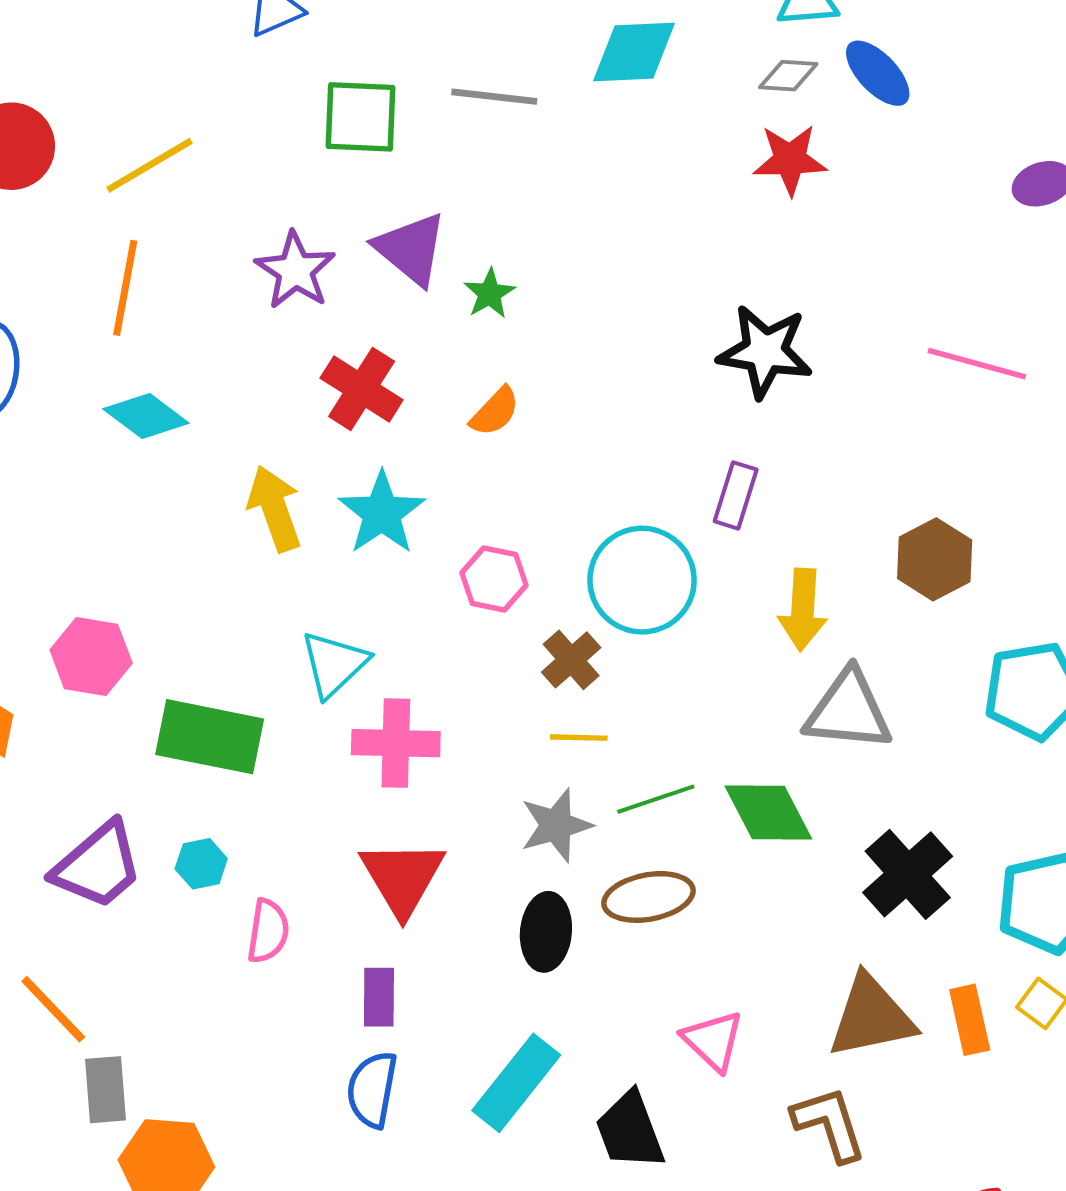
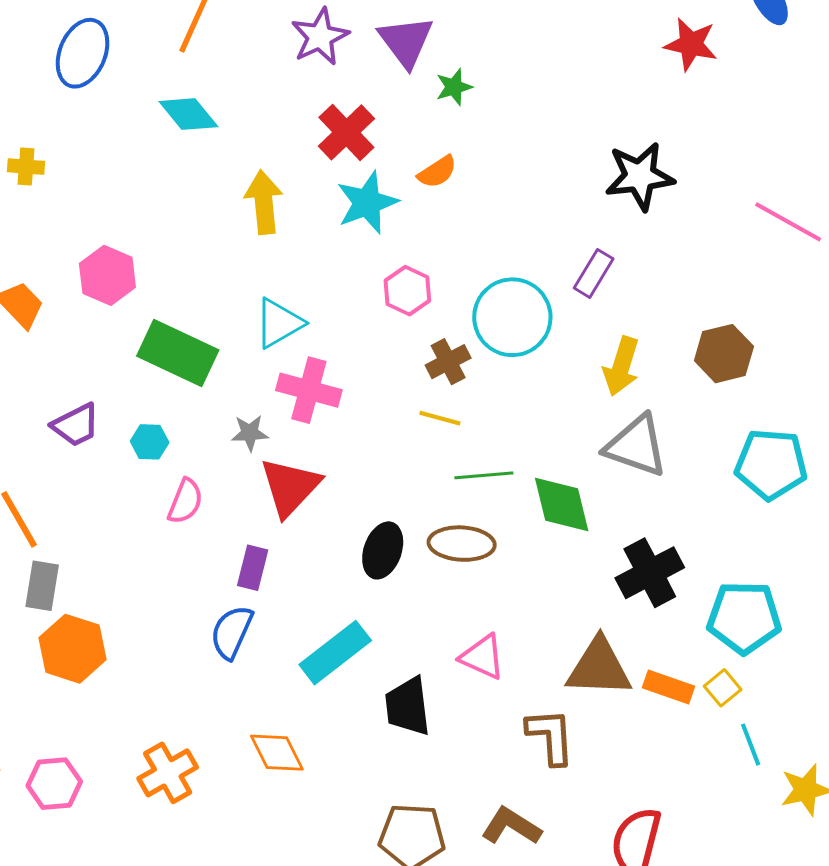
black star: (765, 351) -> (640, 176), turned -30
cyan star: (382, 513) -> (367, 203), moved
gray star: (556, 825) -> (250, 433), moved, size x0.7
purple trapezoid: (98, 866) -> (76, 425), size x0.7
orange rectangle: (970, 1020) -> (668, 687), turned -72
pink triangle: (713, 1041) -> (482, 657), turned -33

